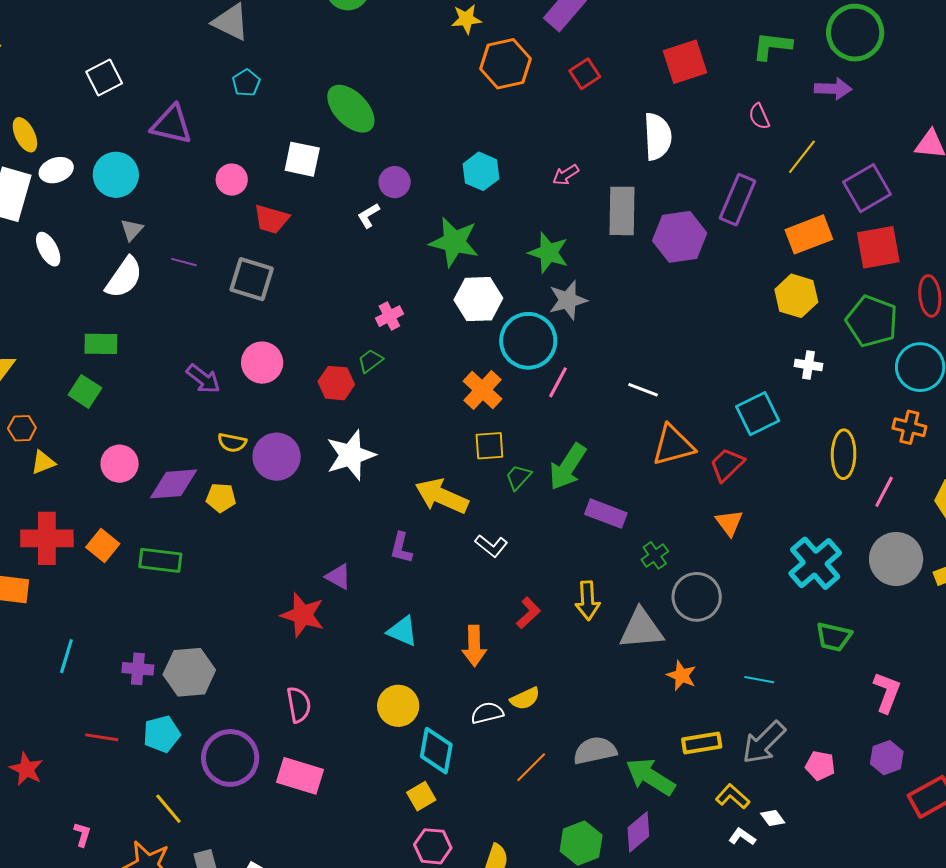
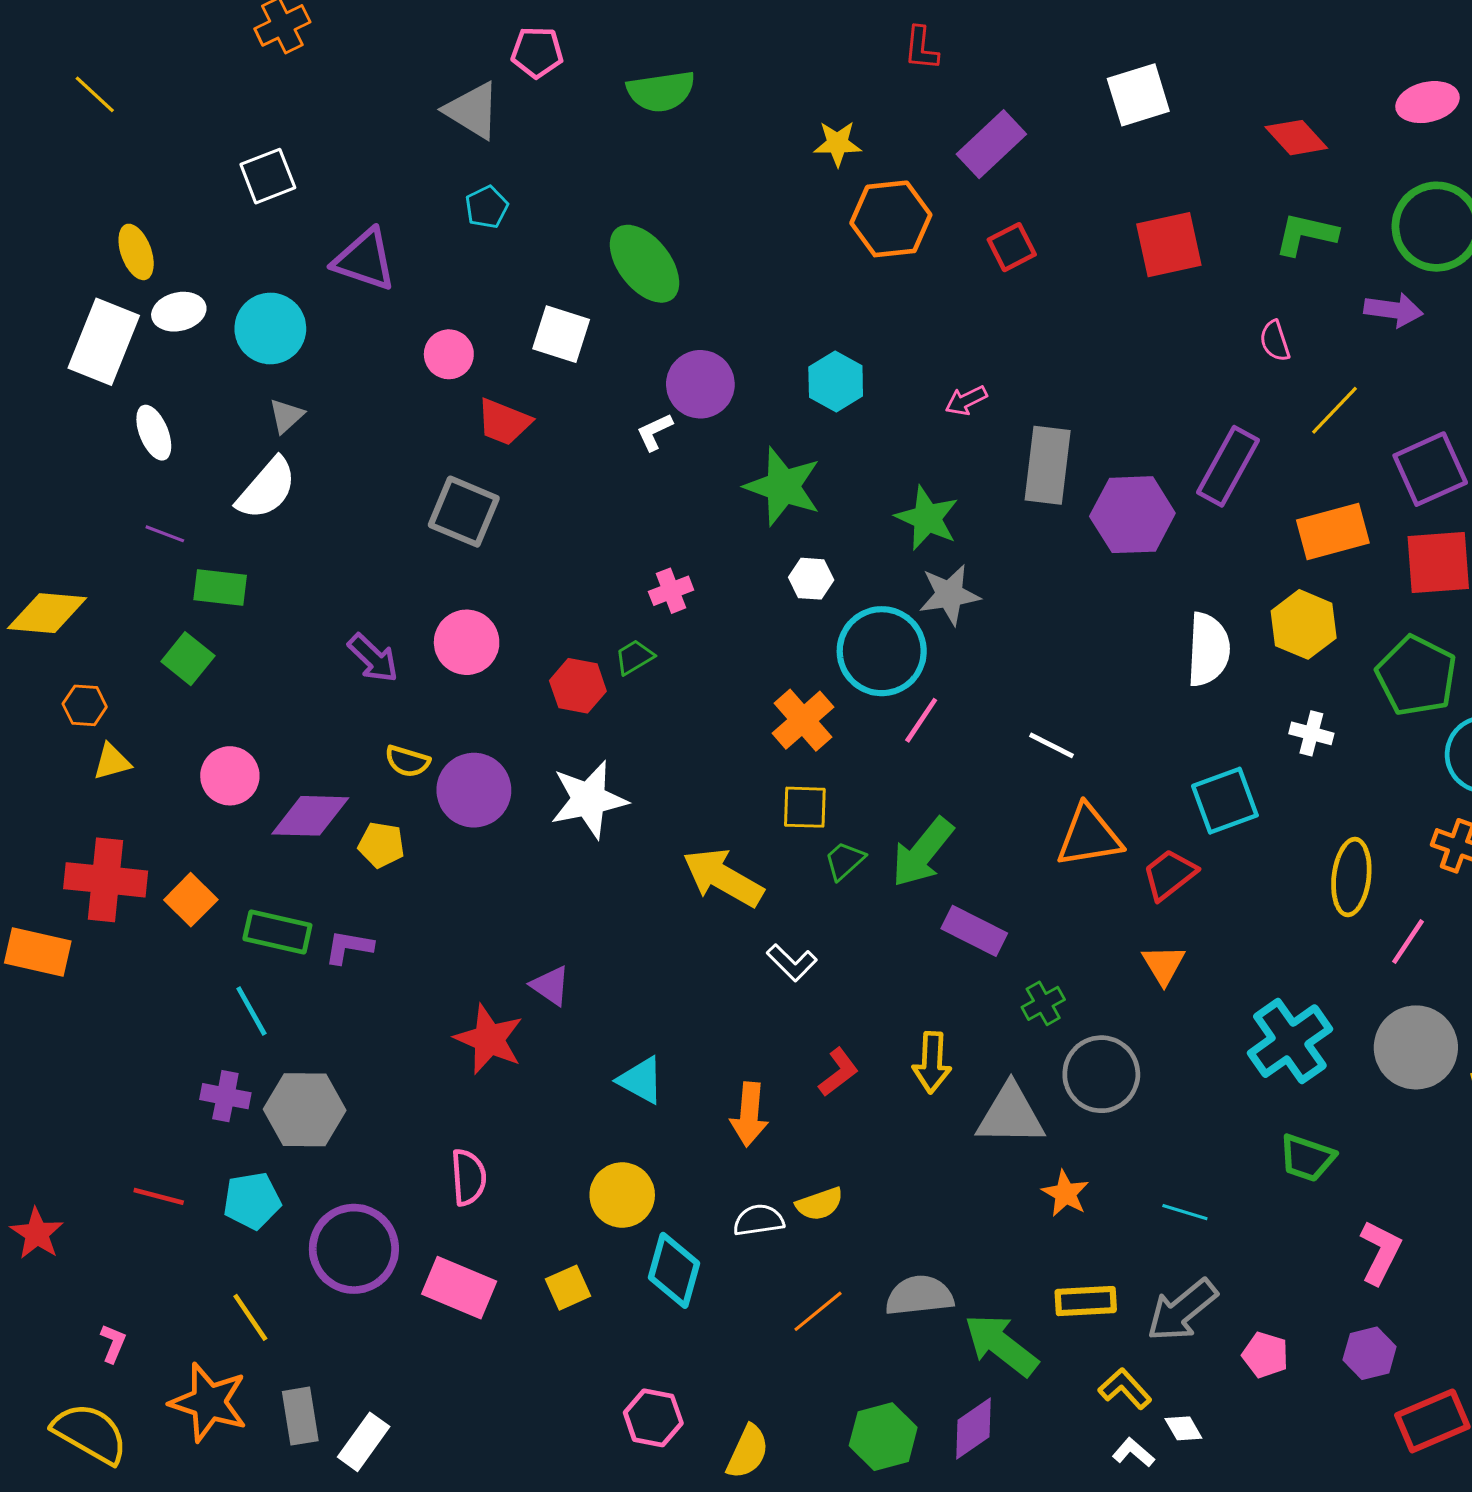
white semicircle: (658, 137) -> (1208, 650), moved
purple circle: (395, 182) -> (700, 384), size x1.4
purple line: (184, 262) -> (165, 534), moved
white hexagon: (478, 299) -> (811, 579), size x0.6
purple L-shape: (401, 548) -> (349, 947), moved, turned 80
cyan line: (66, 656) -> (251, 1011), moved, turned -52
yellow square: (421, 796) -> (568, 1288), moved

